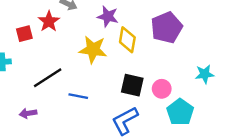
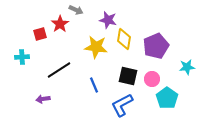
purple pentagon: (167, 27) -> (156, 46), moved
blue line: (78, 96) -> (94, 85), moved, turned 56

